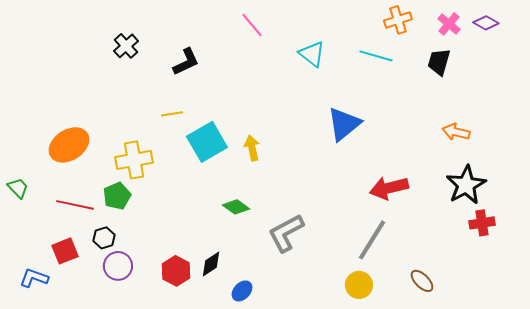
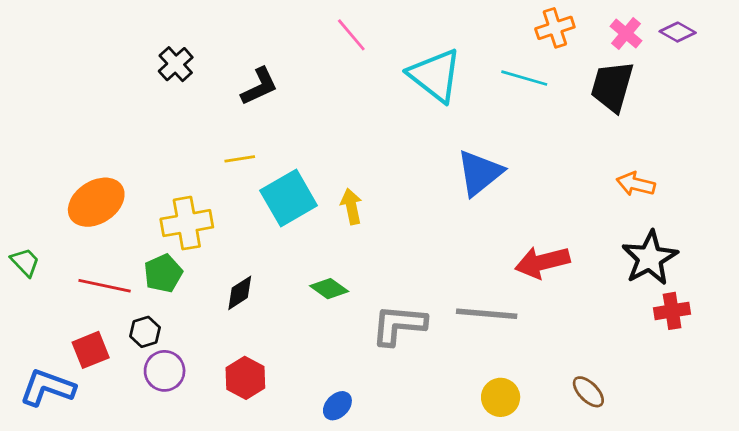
cyan triangle: (312, 54) -> (435, 75), size x1.5
black trapezoid: (439, 62) -> (612, 86), size x1.4
gray L-shape: (286, 233) -> (399, 325), turned 33
gray line: (372, 240) -> (487, 314), moved, turned 63
black diamond: (211, 264) -> (240, 293), moved
blue L-shape: (34, 278) -> (47, 388), size x1.4

